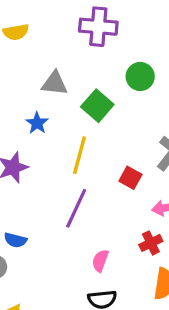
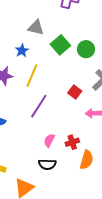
green circle: (140, 76) -> (86, 49), moved
yellow line: (80, 155) -> (32, 76), moved
red cross: (151, 243) -> (72, 142), moved

